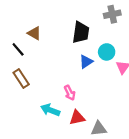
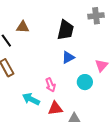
brown triangle: (34, 33) -> (23, 27), turned -32
cyan circle: (107, 52) -> (85, 82), moved

